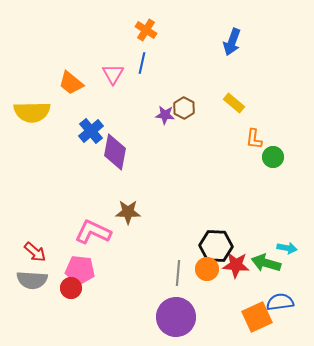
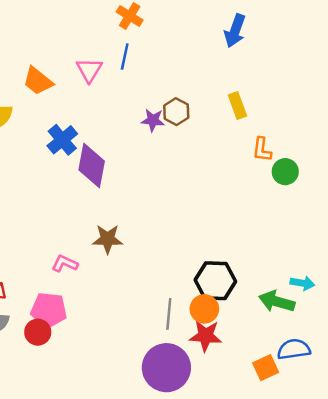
yellow rectangle: (234, 103) -> (237, 105), turned 30
pink L-shape: (93, 232) -> (65, 264), size x0.6
red star: (236, 265) -> (206, 336), moved
orange square: (257, 317) -> (266, 368), size x0.7

